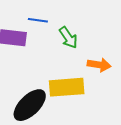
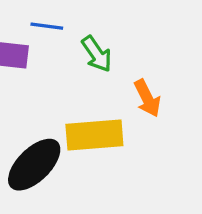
orange arrow: (99, 65) -> (147, 98), turned 55

